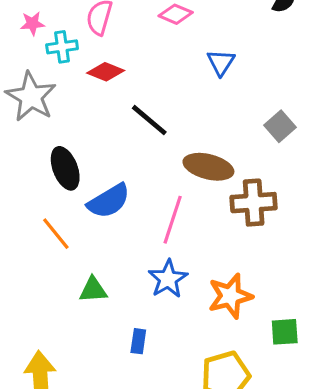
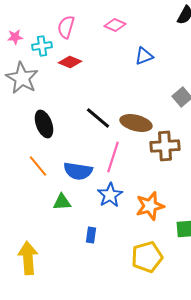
pink star: (32, 23) -> (15, 37), moved
blue triangle: (221, 62) -> (144, 56), turned 36
black line: (149, 120) -> (98, 118), moved
blue semicircle: (109, 201) -> (78, 171), moved, turned 40

